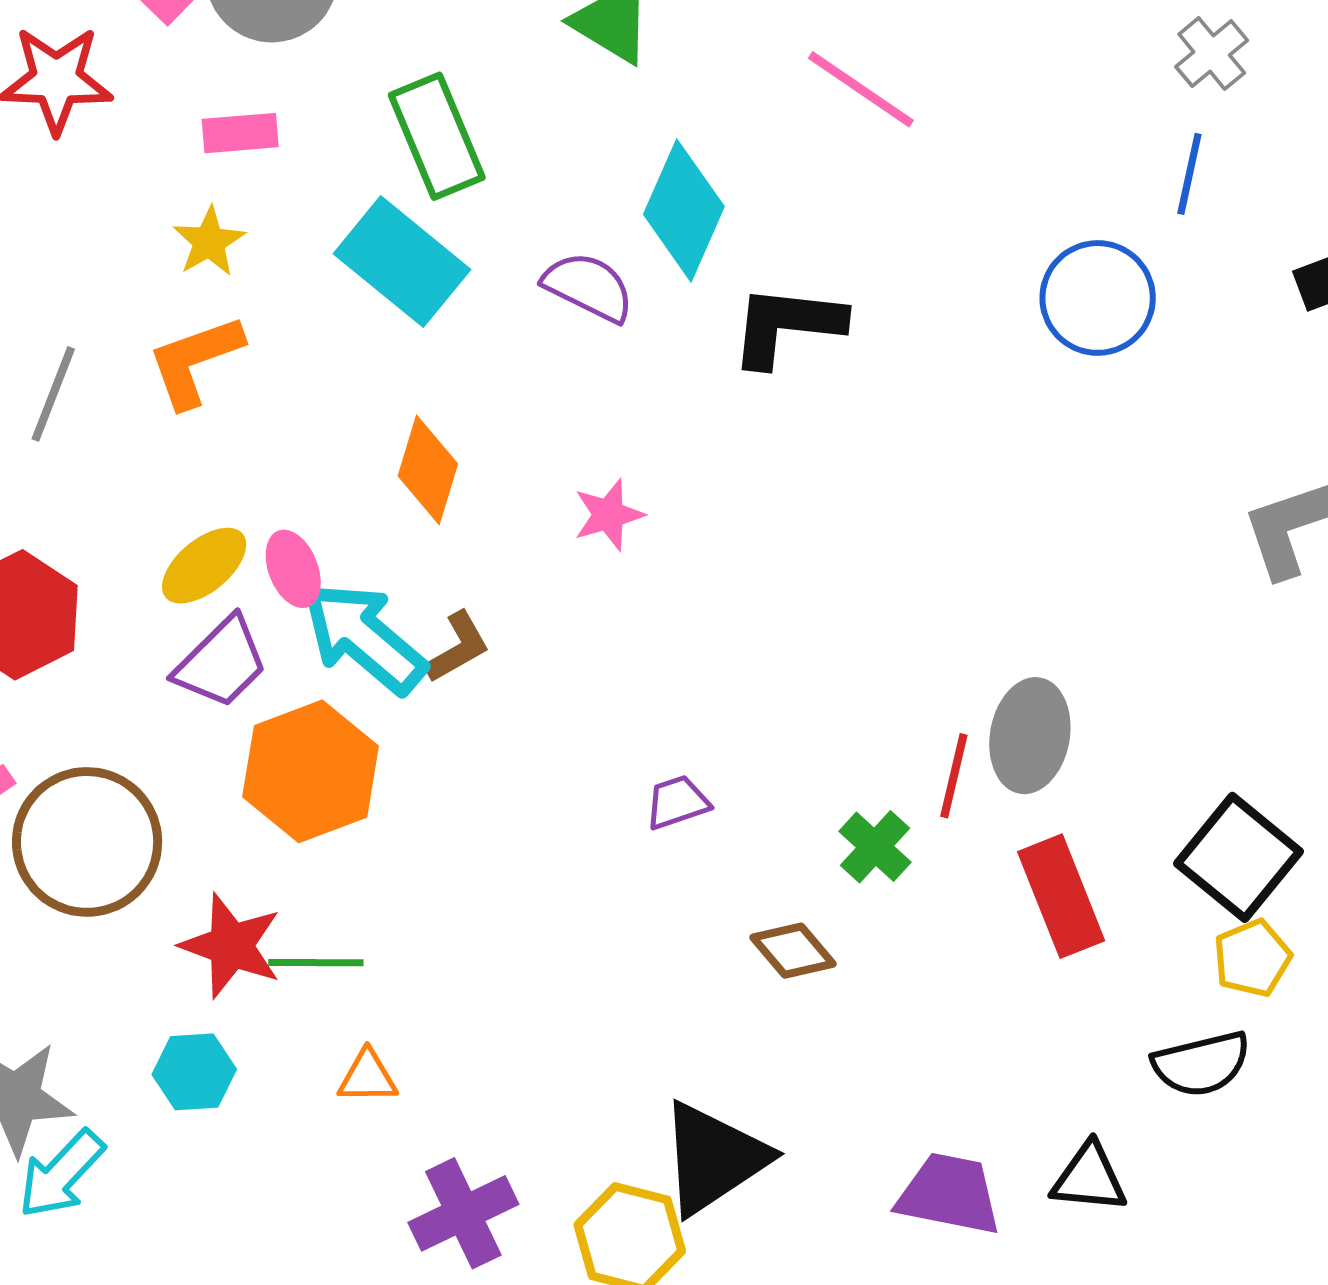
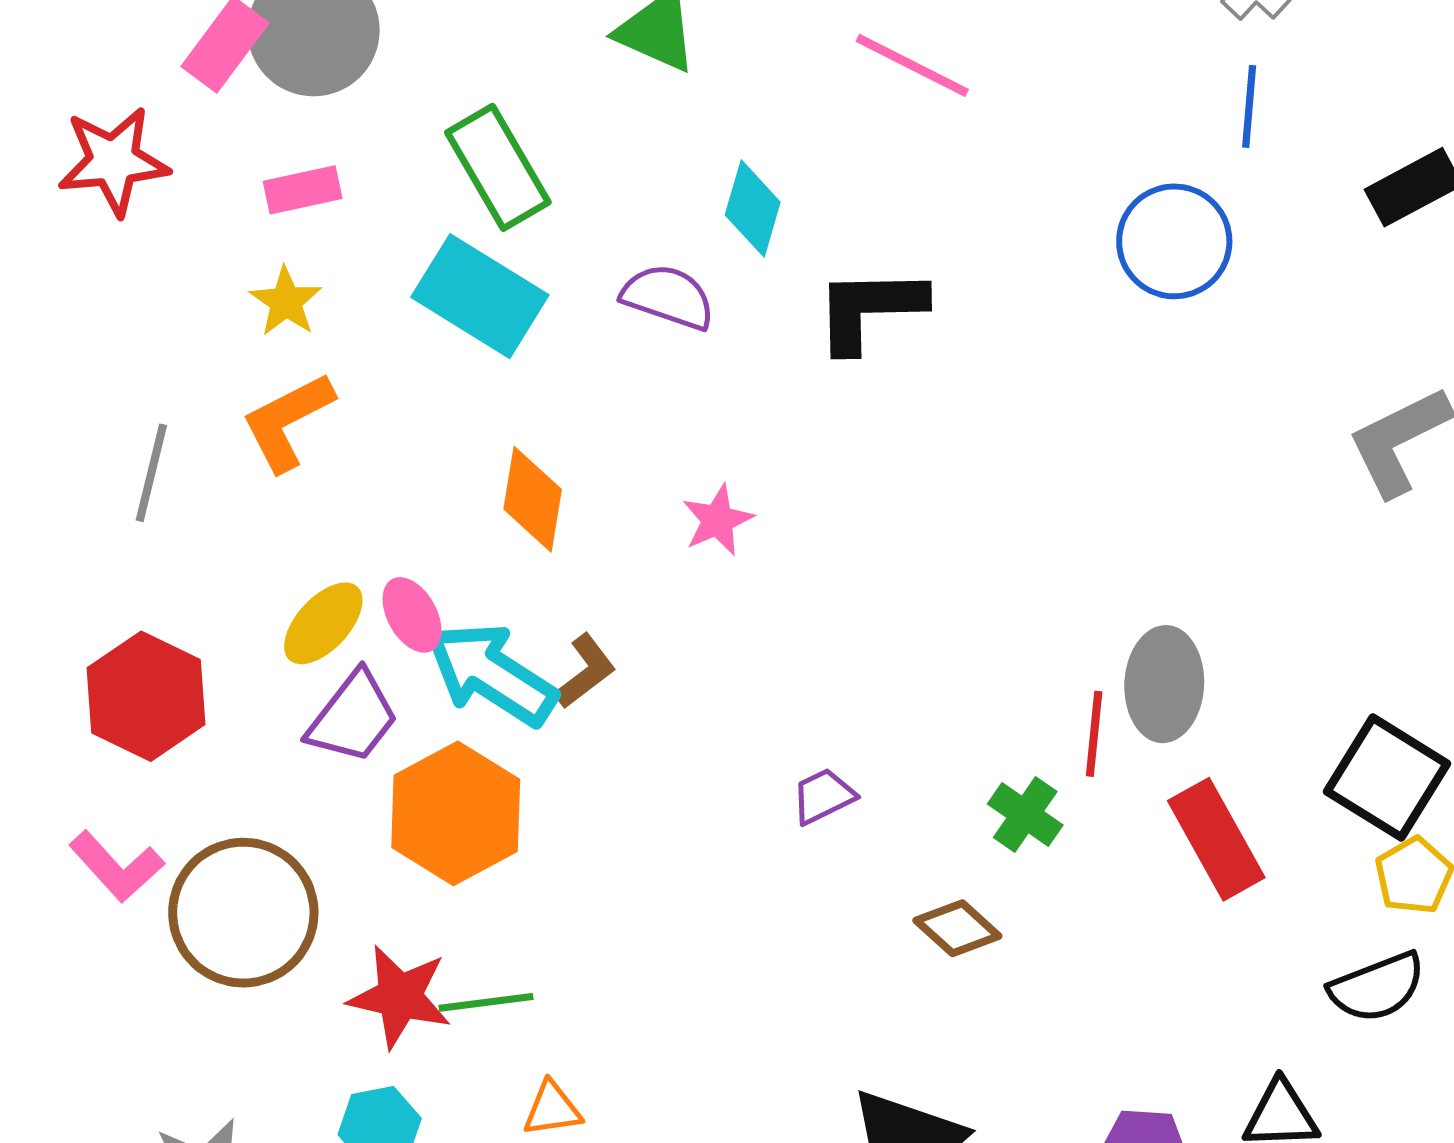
cyan diamond: (684, 210) -> (753, 209), size x0.7

